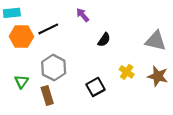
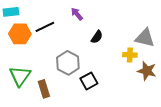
gray hexagon: (54, 68) -> (68, 63), moved
yellow cross: (127, 72) -> (130, 55), moved, turned -32
green triangle: (21, 82) -> (20, 76), size x1.6

